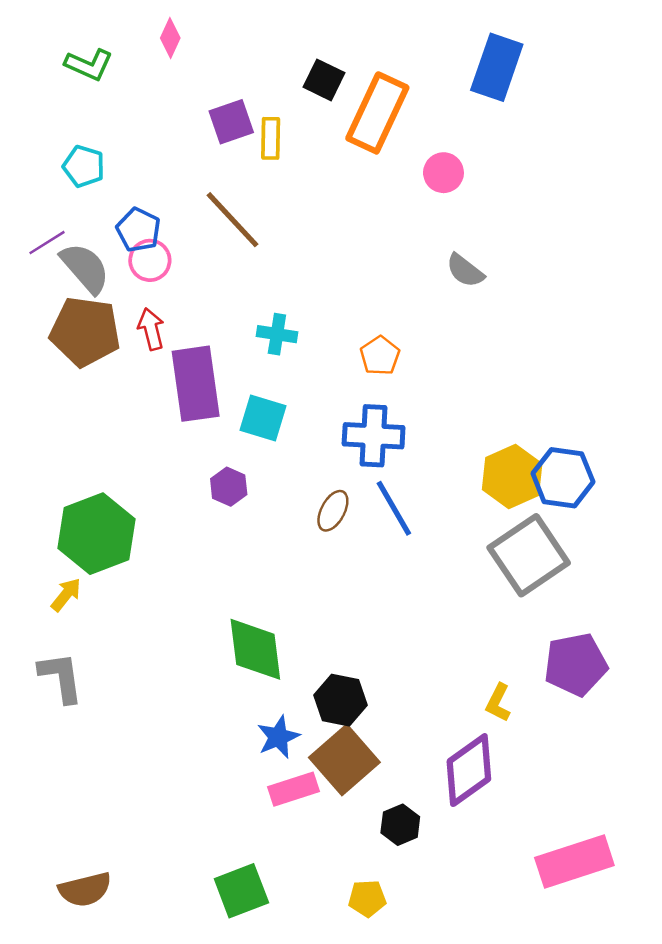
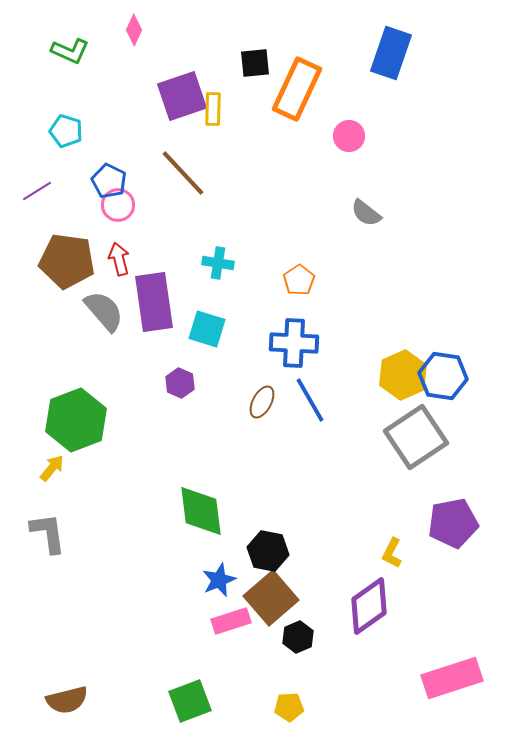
black square: (324, 80) -> (255, 63), turned -32
purple square: (231, 122) -> (182, 96), size x1.4
gray semicircle: (85, 268) -> (104, 311), moved
black hexagon: (400, 825) -> (298, 637), moved

